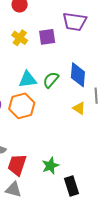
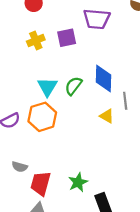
yellow cross: (20, 38) -> (36, 40), turned 35
cyan triangle: (28, 79) -> (47, 87), turned -48

